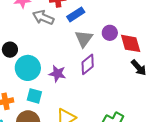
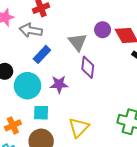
blue rectangle: (76, 14) -> (42, 54), moved
purple diamond: (88, 64) -> (88, 67), turned -30

